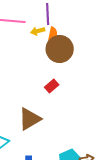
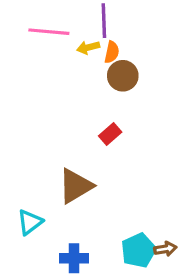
brown circle: (60, 49) -> (123, 76), size x0.7

